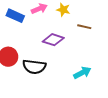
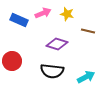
black semicircle: (34, 67) -> (52, 71), moved

